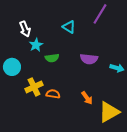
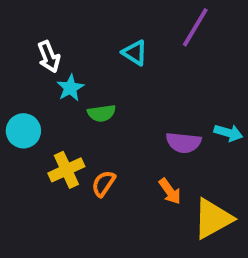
purple semicircle: (89, 59) -> (184, 143), moved
orange semicircle: (53, 94) -> (103, 184), turned -64

